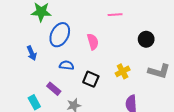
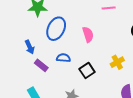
black square: (91, 79) -> (87, 70), turned 35
purple rectangle: (54, 89) -> (41, 65), moved

